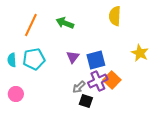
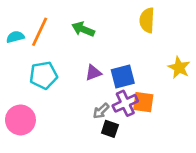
purple triangle: (73, 57) -> (93, 73), turned 32
cyan semicircle: (12, 60) -> (15, 37), moved, turned 80
orange square: (112, 80) -> (143, 102), turned -36
pink circle: (16, 94) -> (20, 120), size x1.5

